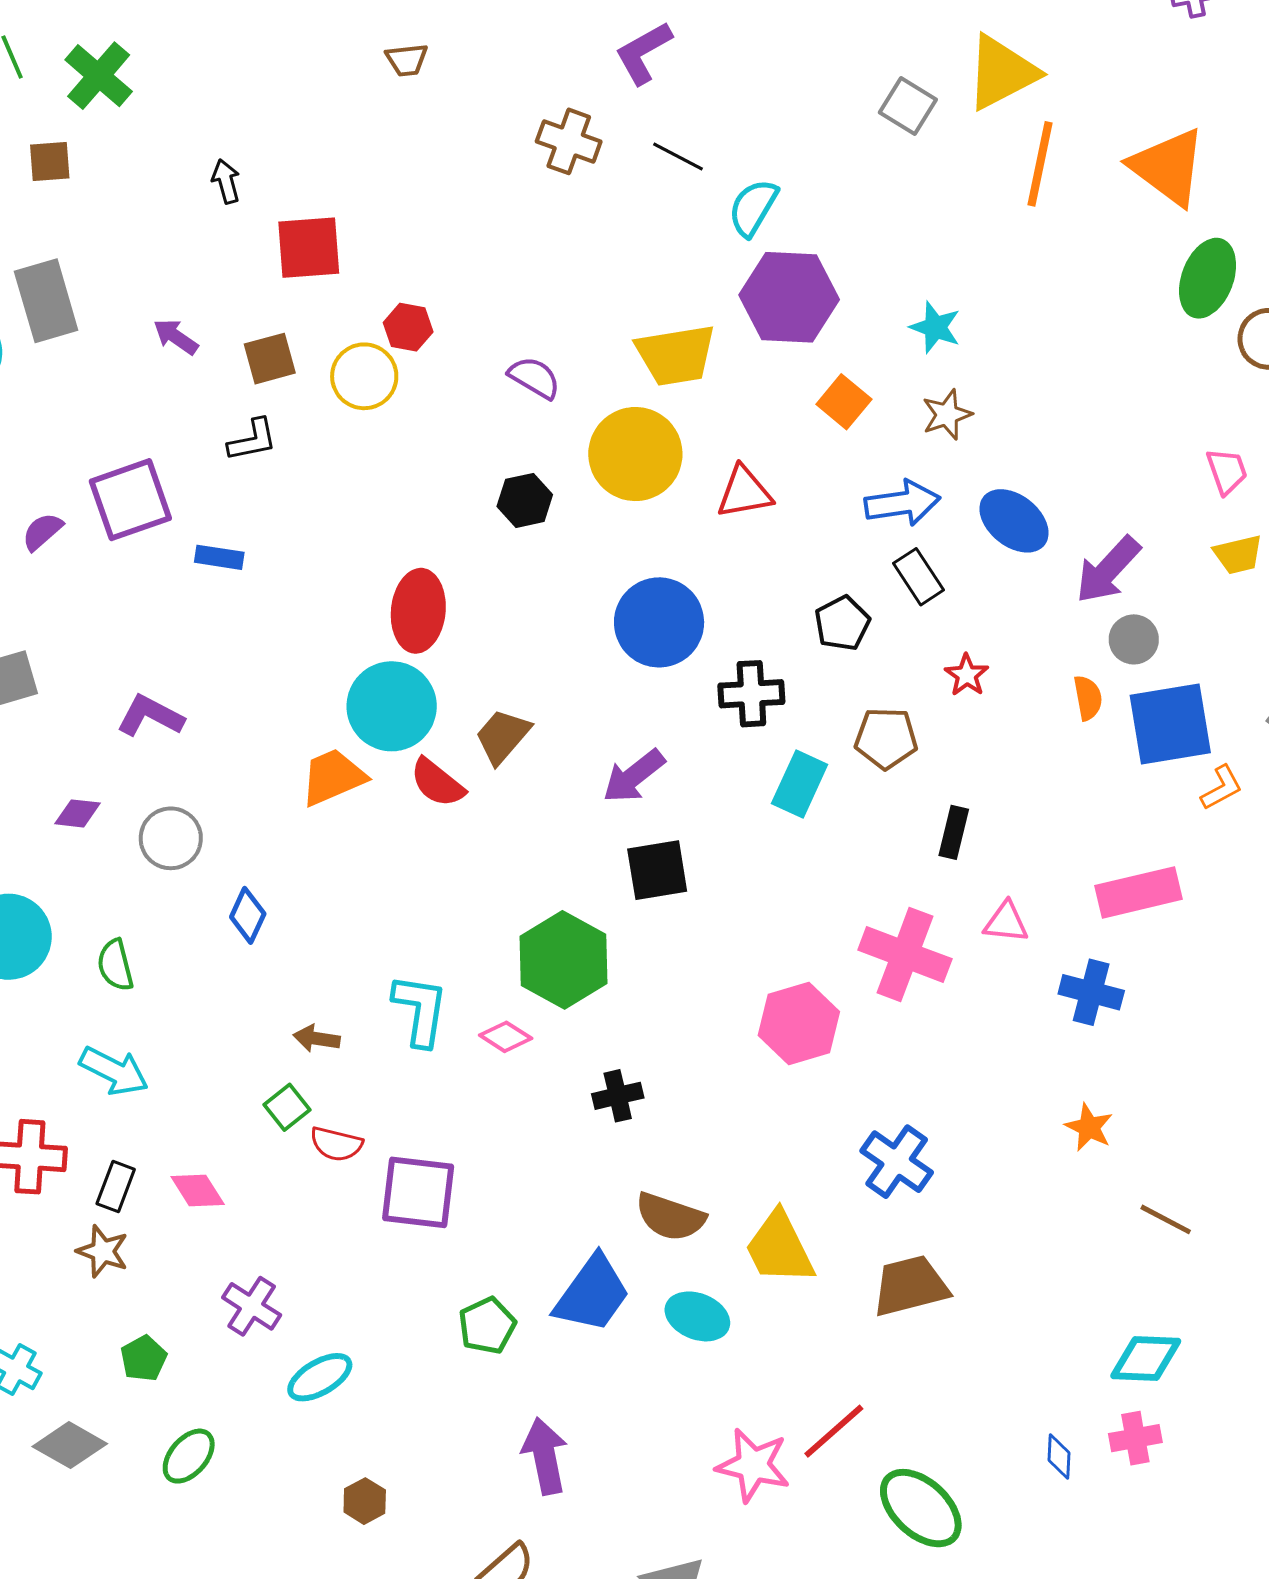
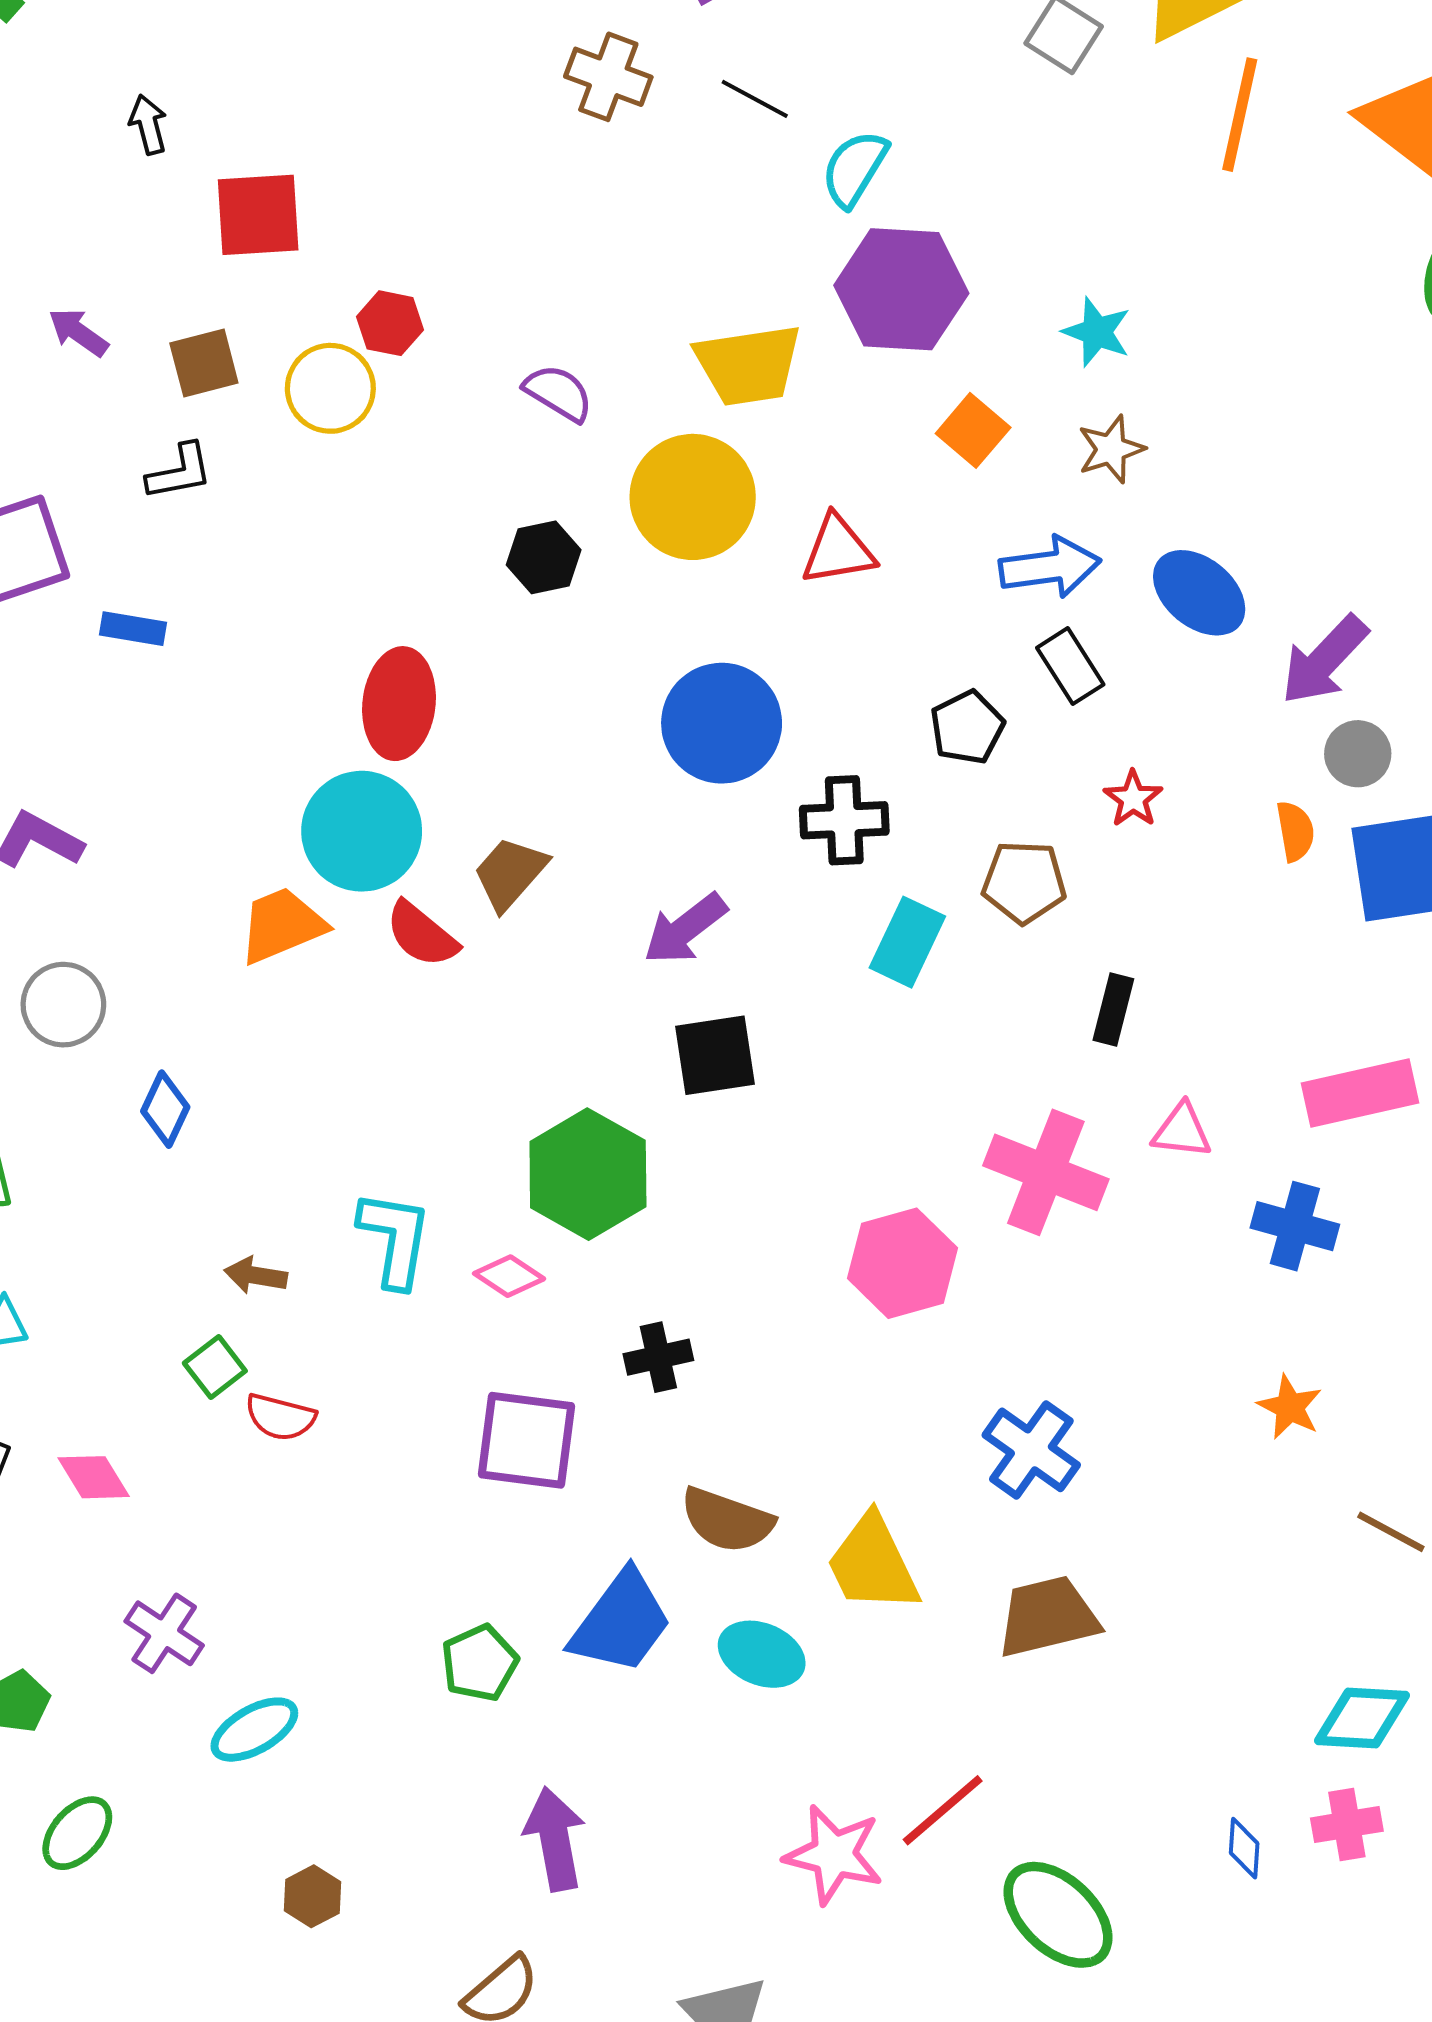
purple square: (418, 1192) -> (526, 1440), moved

